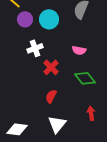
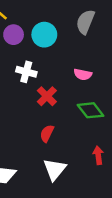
white cross: (35, 48) -> (26, 72), turned 35

